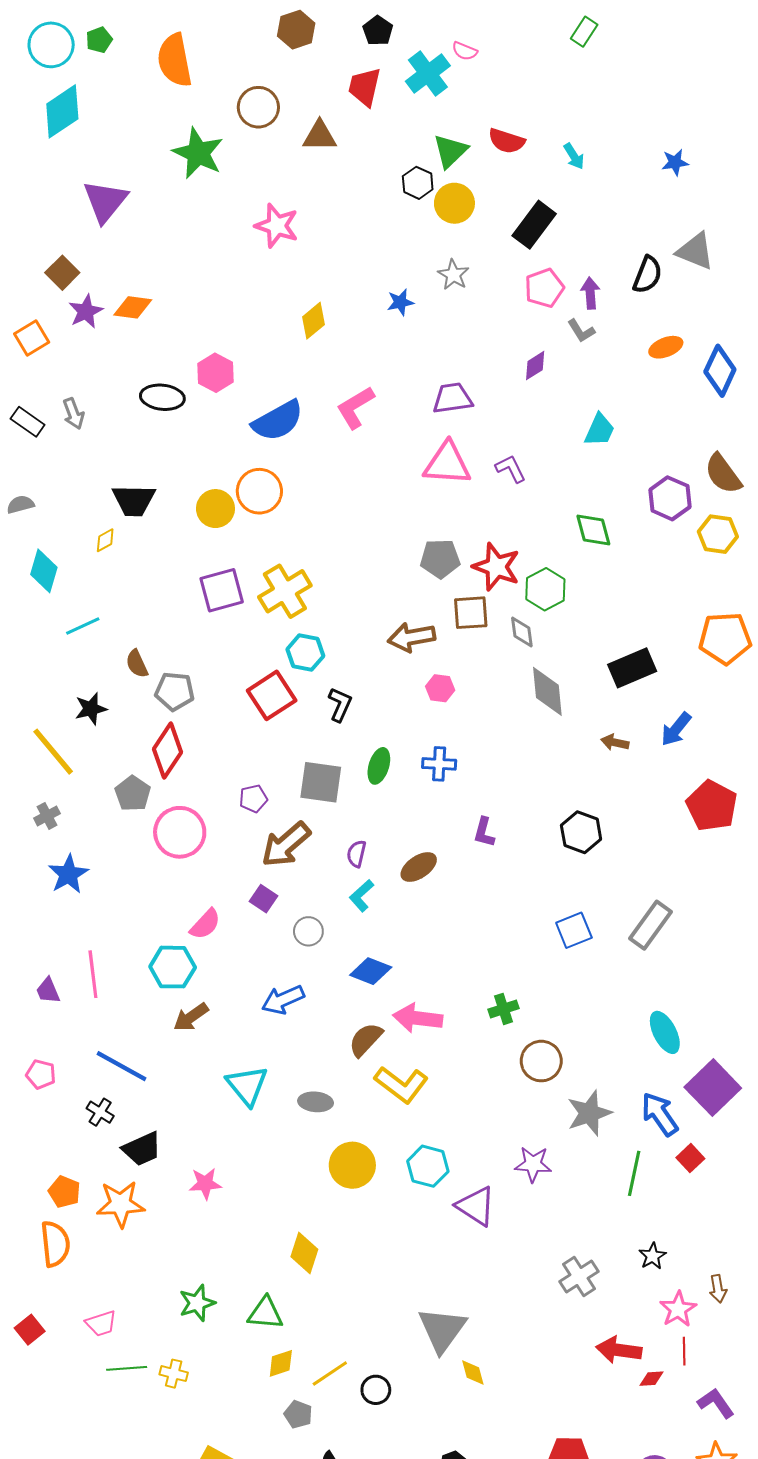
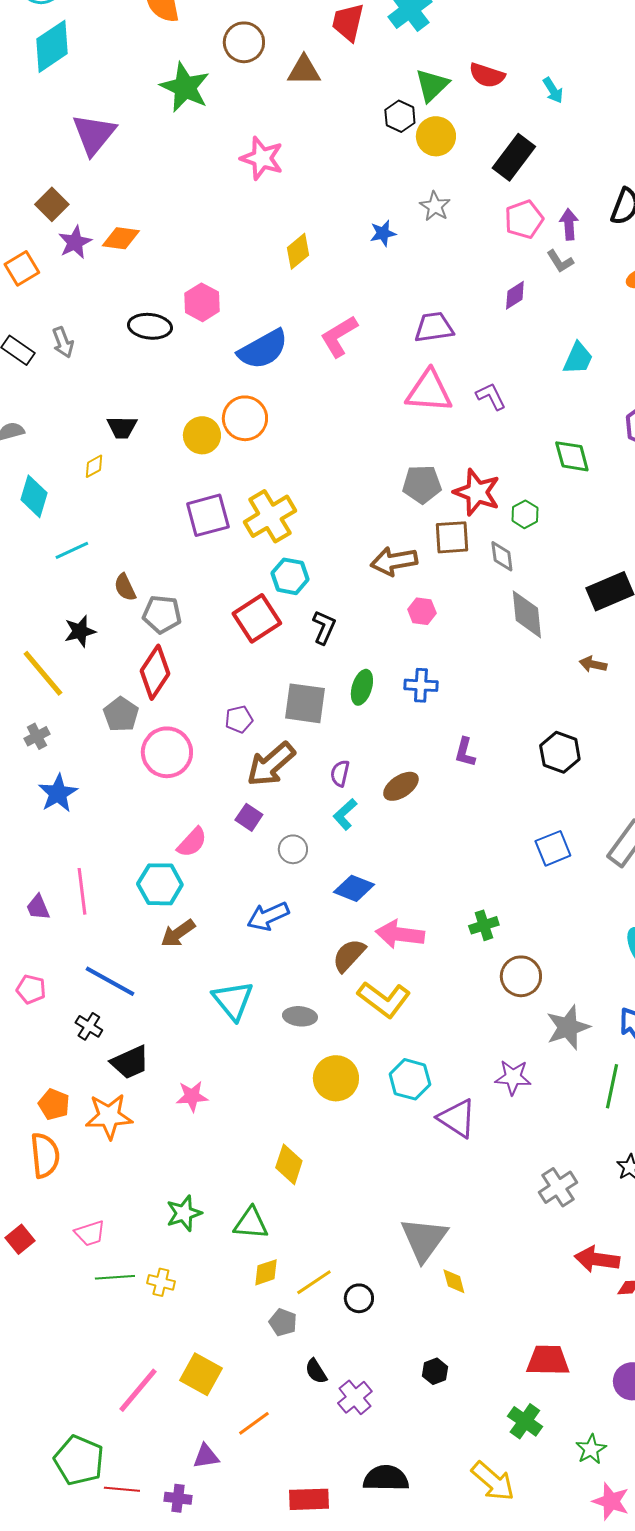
black trapezoid: (134, 500) -> (122, 427), size x0.7
green hexagon: (545, 589) -> (525, 514), size x0.7

